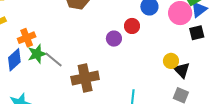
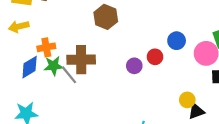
black triangle: (182, 70) -> (196, 111), turned 42
brown cross: (85, 78) -> (81, 60), moved

